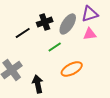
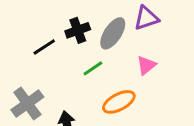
pink triangle: (90, 34) -> (146, 65), moved, turned -32

